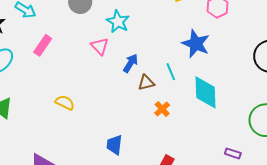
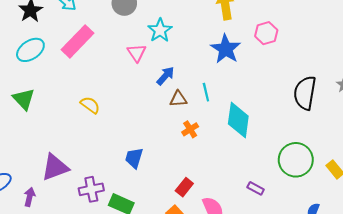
blue star: (196, 44) -> (226, 49), moved
pink rectangle: (43, 45) -> (77, 41), size x1.5

